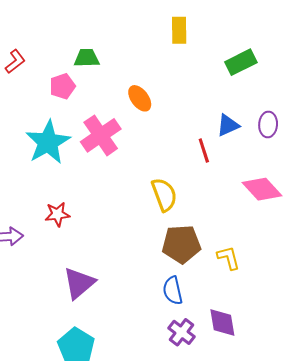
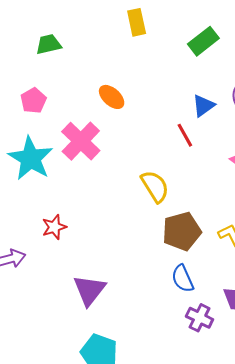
green trapezoid: (87, 58) -> (49, 44), moved

